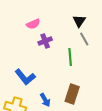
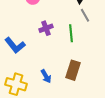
purple cross: (45, 41) -> (46, 28), moved
blue L-shape: (25, 77) -> (15, 45), moved

